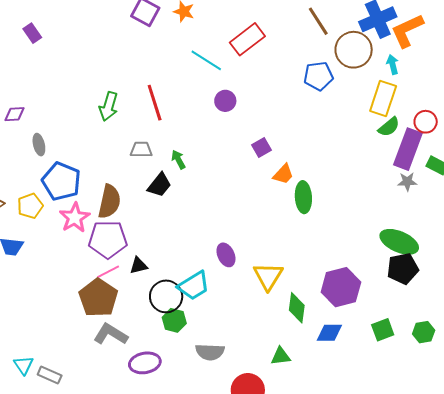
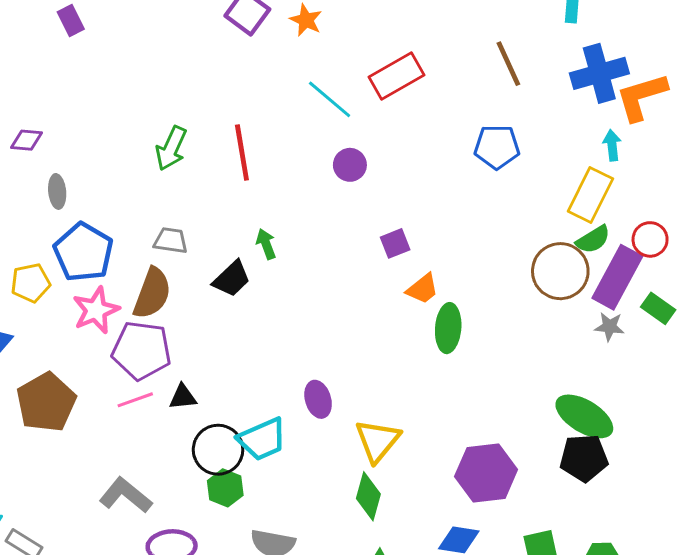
brown circle: (354, 50) -> (560, 271), moved
gray trapezoid: (141, 150) -> (171, 241), moved
brown pentagon: (98, 298) -> (46, 402), moved
green diamond: (297, 308) -> (368, 496), moved

